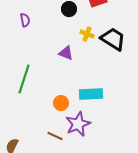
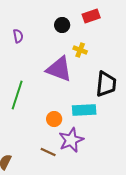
black trapezoid: (113, 39) -> (106, 84), moved, turned 64
purple triangle: (66, 53) -> (59, 69), size x1.8

